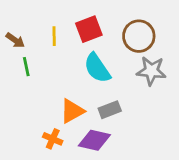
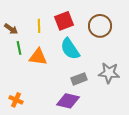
gray star: (151, 71) -> (109, 73), moved
orange triangle: (72, 111) -> (38, 57), moved, turned 36
orange cross: (53, 139) -> (16, 100), moved

